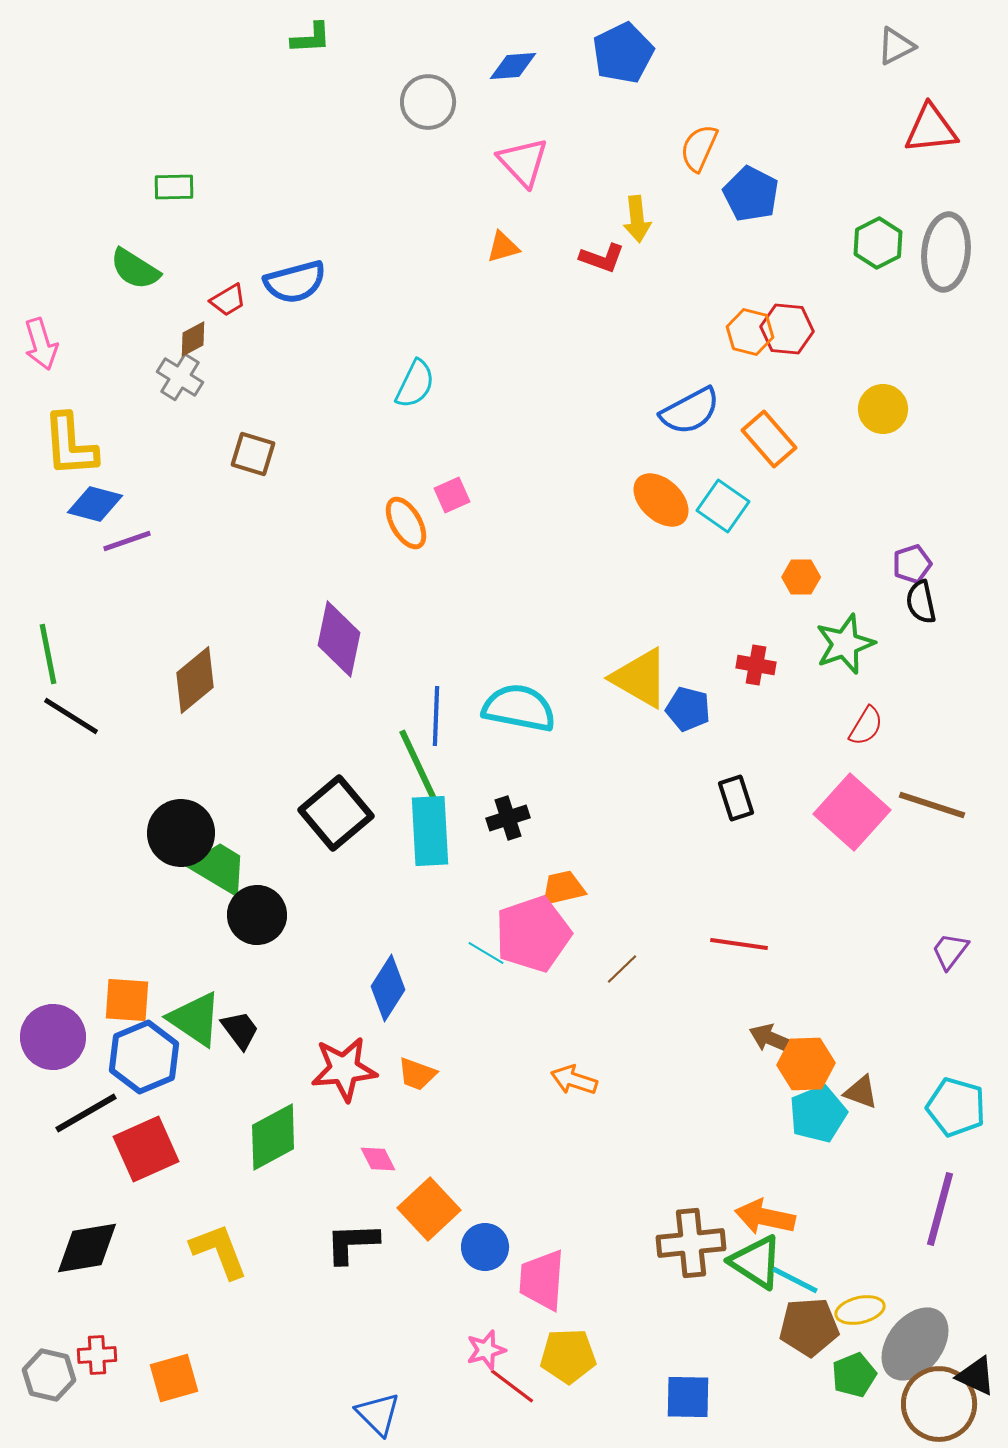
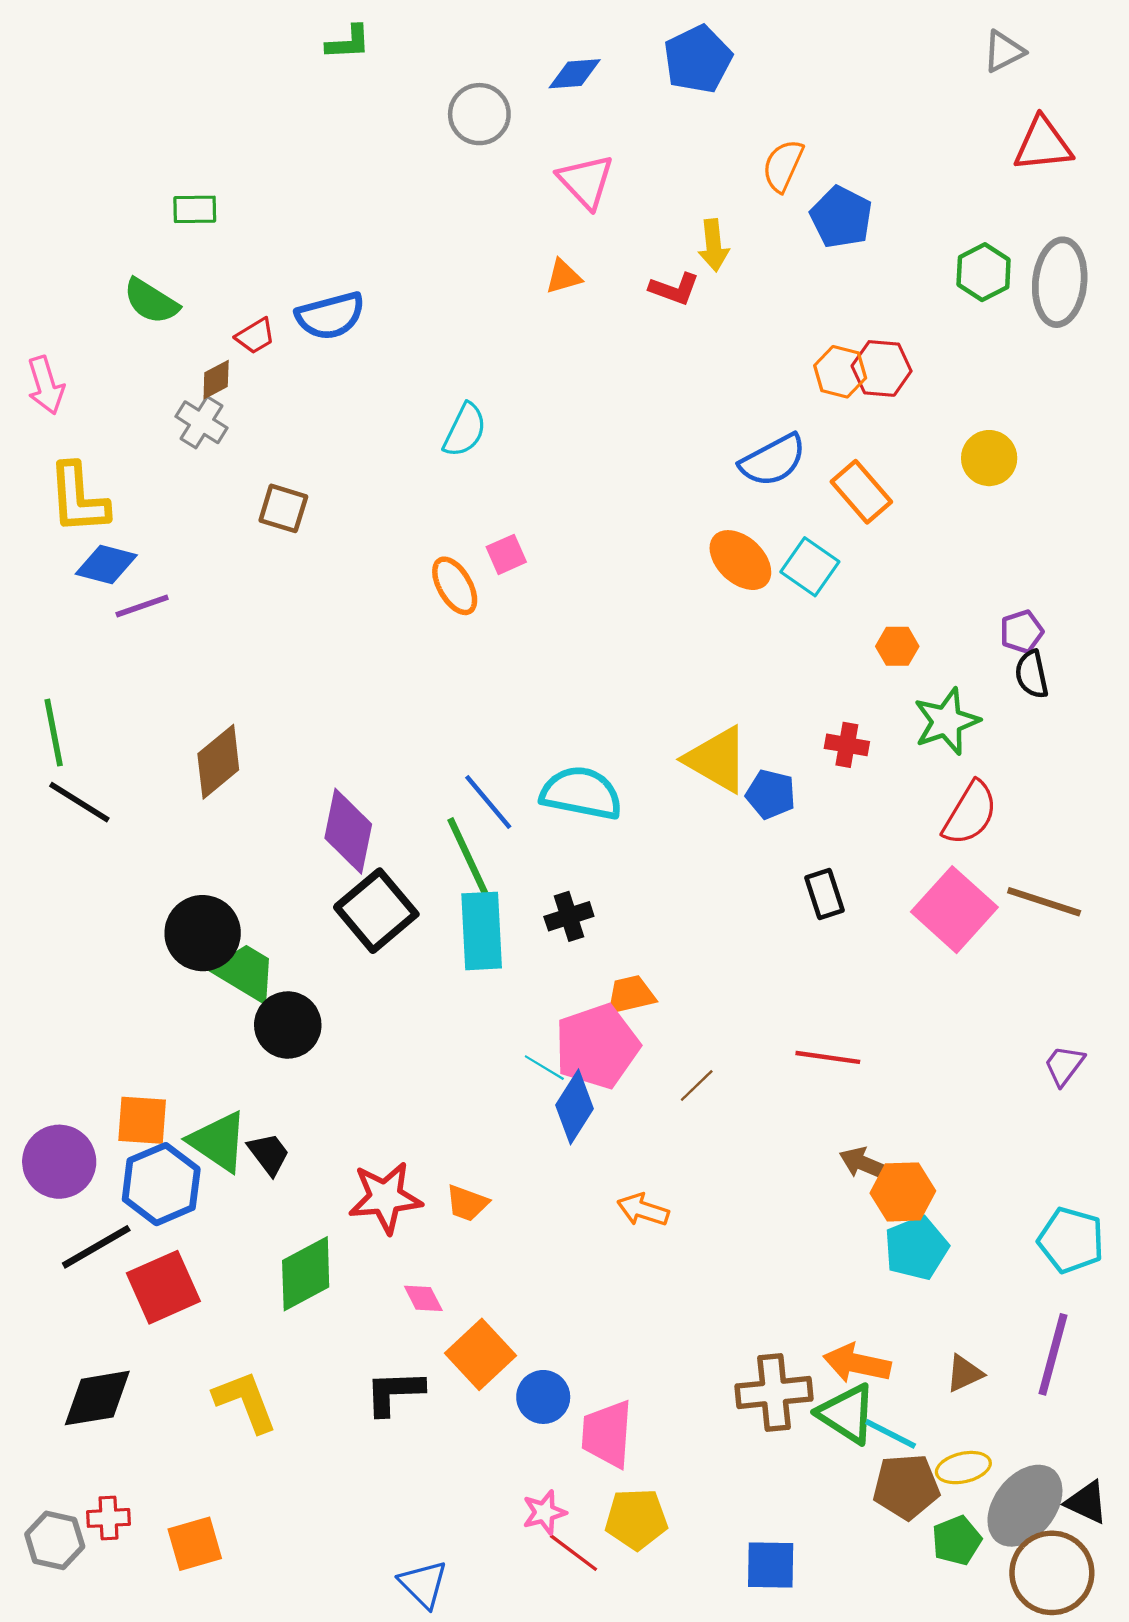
purple diamond: (339, 639) -> (348, 831), moved
blue line: (436, 716) -> (488, 802), turned -42
red semicircle: (866, 726) -> (970, 813), size x1.5
blue diamond: (388, 988) -> (575, 1107), moved
brown triangle: (861, 1092) -> (964, 1373), moved, turned -45
black triangle: (976, 1376) -> (1087, 1502), moved

